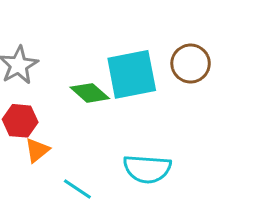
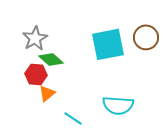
green diamond: (90, 93) -> (51, 59), moved

